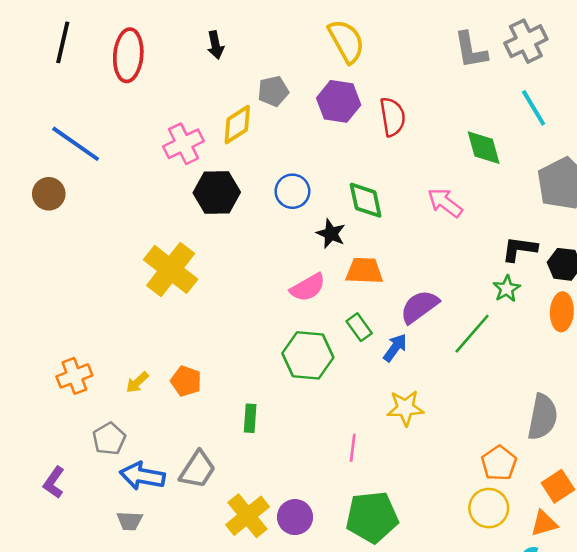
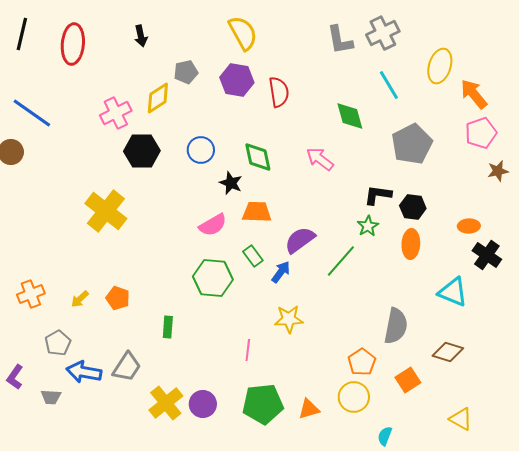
gray trapezoid: (130, 521) -> (51, 397), moved
orange triangle: (544, 523) -> (309, 409), moved

